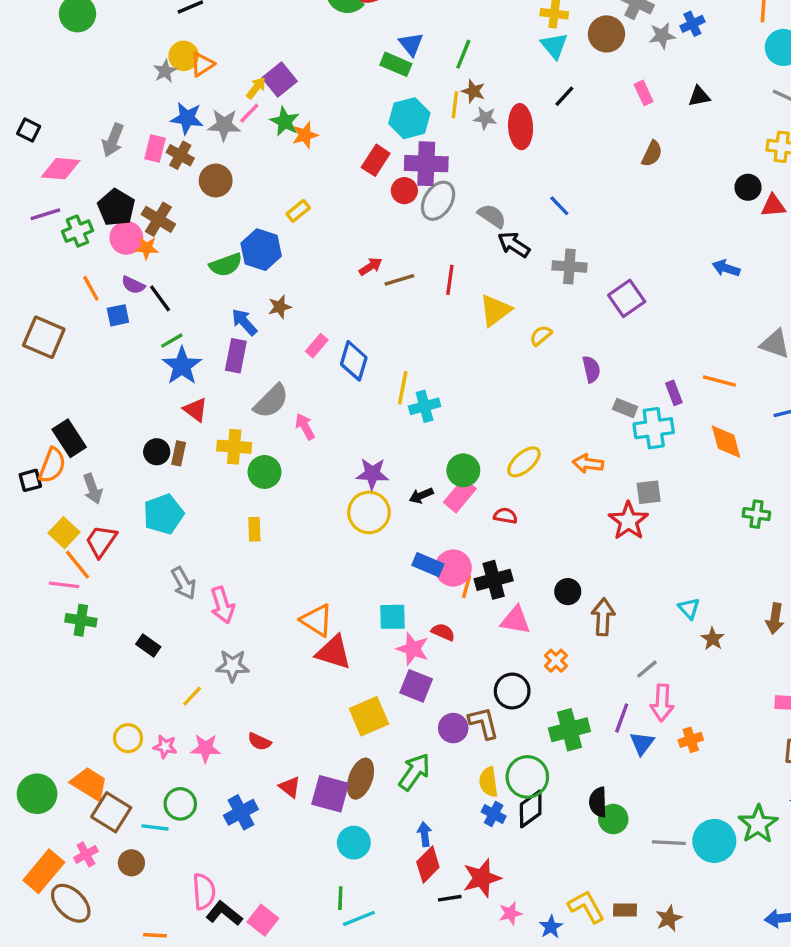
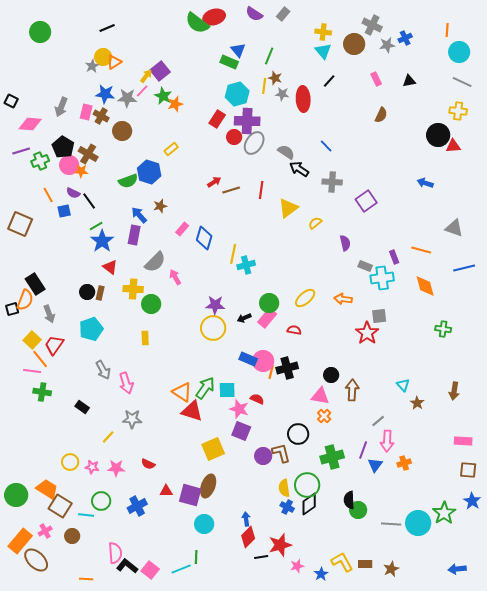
black circle: (748, 187) -> (438, 135), size x1.5
pink triangle: (516, 620) -> (320, 396), moved
green arrow: (414, 772) -> (205, 388), moved
red triangle: (290, 787) -> (166, 491), turned -40
cyan line: (359, 918) -> (181, 569), moved

